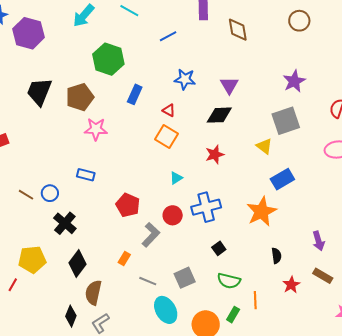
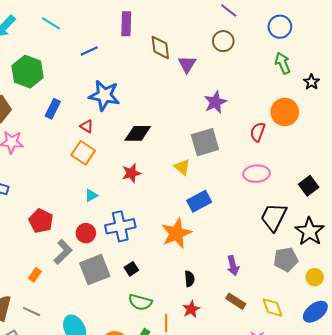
blue star: (185, 79) -> (104, 95), size x1.4
purple triangle: (229, 85) -> (187, 64), moved
gray square: (185, 278) -> (95, 270), moved, size x1.4
gray line: (148, 281) -> (32, 312), moved
red star: (291, 285) -> (191, 309), moved

